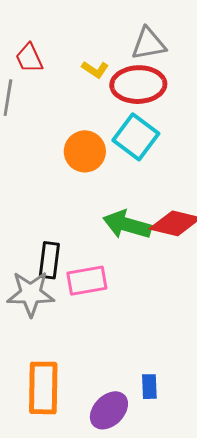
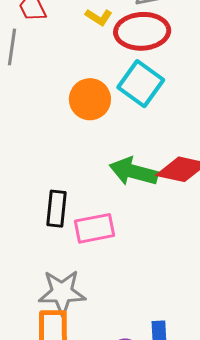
gray star: (31, 294) -> (62, 292), moved

